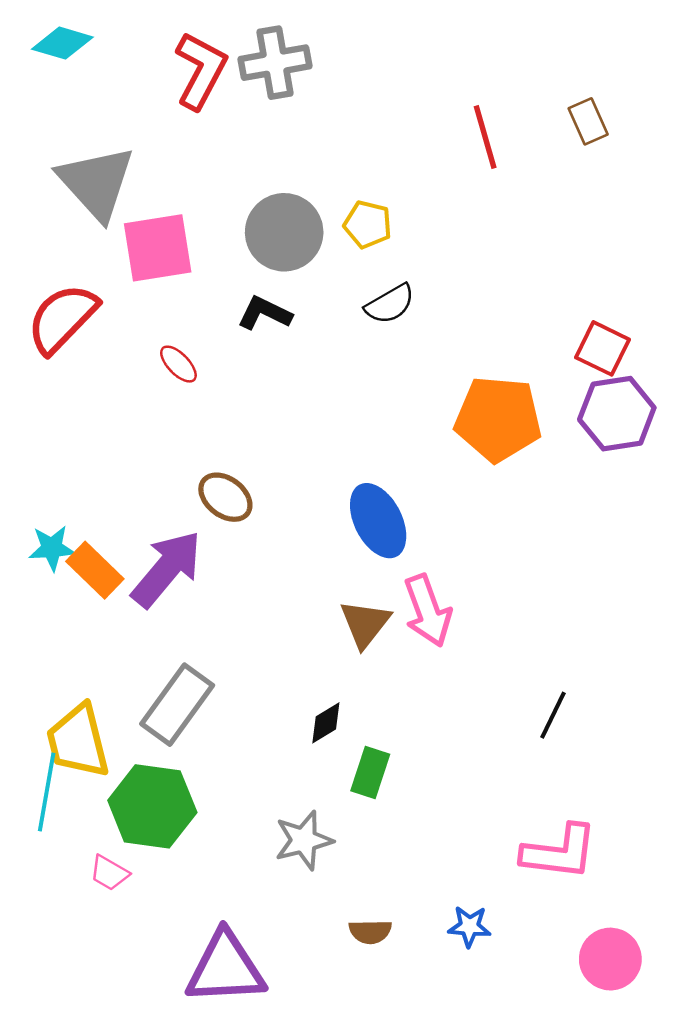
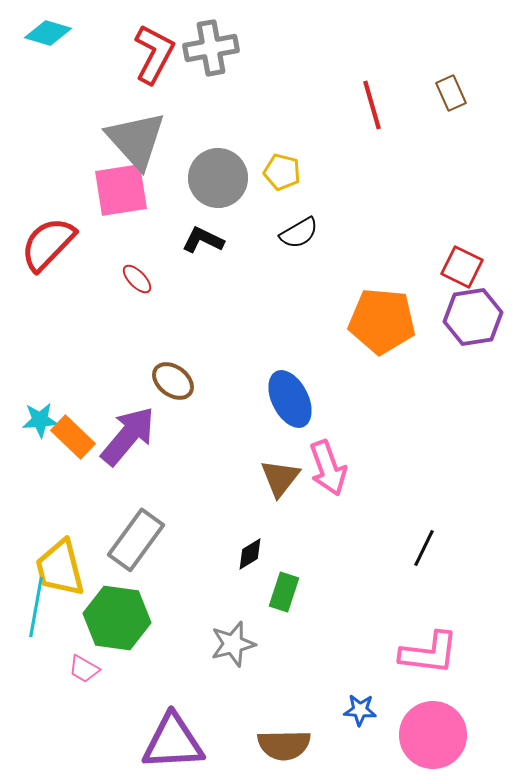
gray triangle: (96, 183) -> (136, 140), moved
brown semicircle: (370, 932) -> (284, 745), moved, size x1.6
pink circle: (610, 959) -> (433, 735), moved, size x1.4

